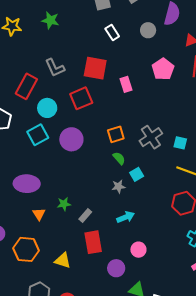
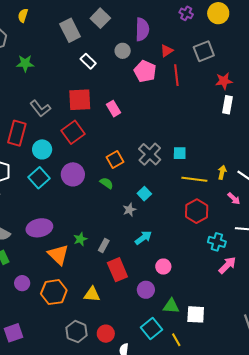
pink pentagon: (163, 69) -> (145, 71), moved
green semicircle: (119, 158) -> (107, 183), moved
orange triangle: (39, 214) -> (58, 255), size x1.6

